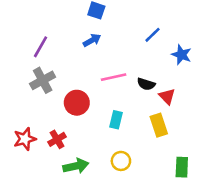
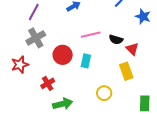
cyan rectangle: (116, 120) -> (86, 61), moved
red star: (25, 139) -> (20, 65), moved
yellow circle: (121, 161) -> (104, 93), moved

